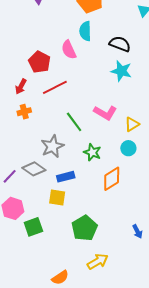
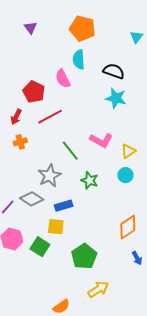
orange diamond: (112, 179) -> (128, 227), moved
green square: (33, 227) -> (40, 247), moved, turned -36

